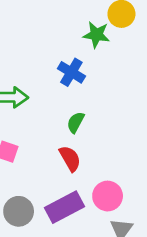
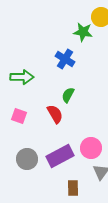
red semicircle: (70, 158) -> (55, 114), moved

